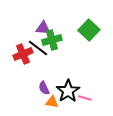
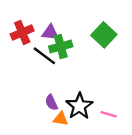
red cross: (23, 54) -> (22, 32), moved
pink line: (85, 98) -> (109, 114), moved

